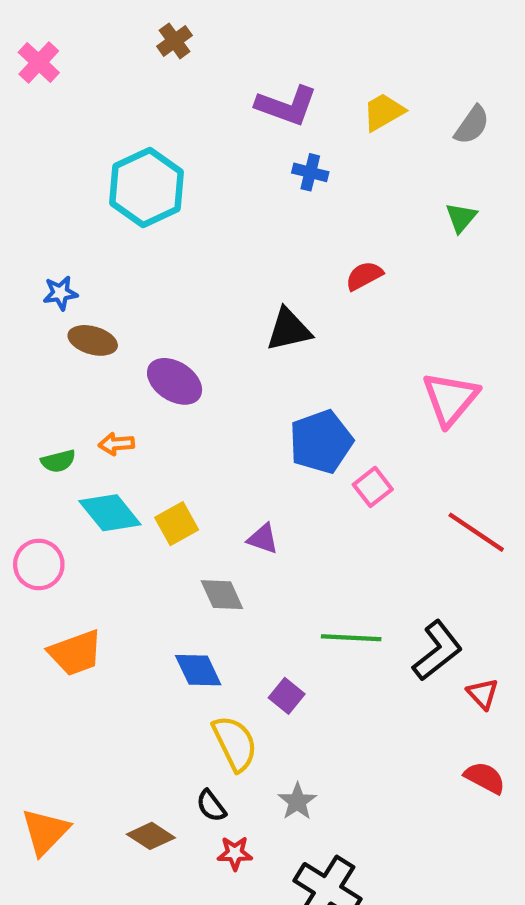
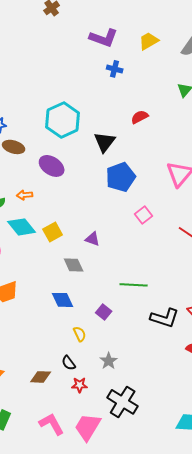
cyan hexagon: (147, 187) -> (63, 120), moved
black triangle: (289, 330) -> (105, 142), turned -40
blue pentagon: (321, 442) -> (121, 177), moved
black L-shape: (437, 651) -> (165, 318), moved, turned 56
yellow semicircle: (235, 743) -> (80, 334), size x0.6
brown diamond: (151, 836) -> (41, 377), turned -30

